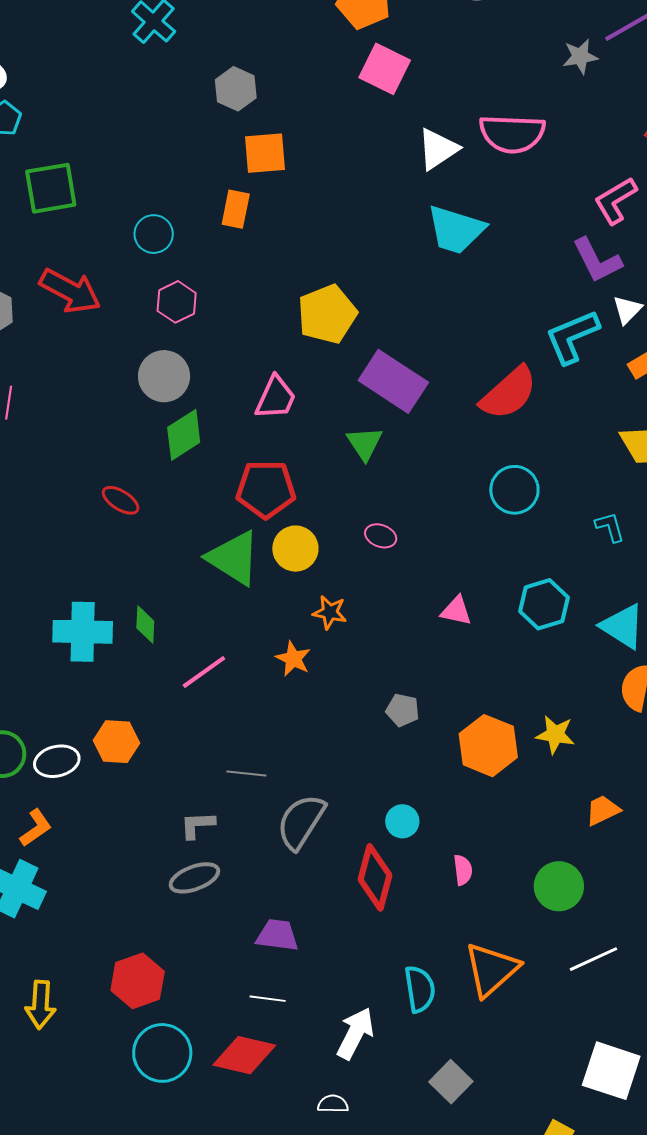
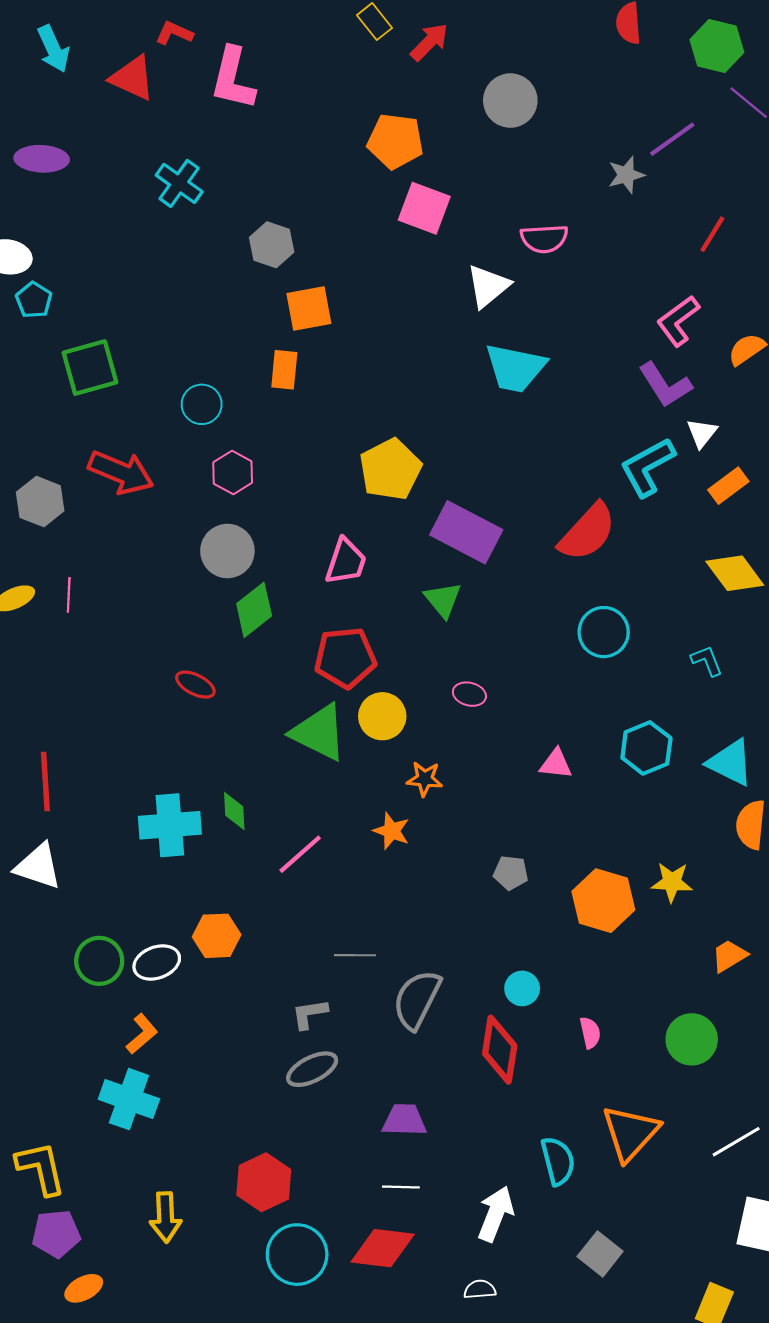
pink semicircle: (512, 134) -> (544, 239), moved, size x0.7
white line: (594, 959) -> (736, 1142), moved

